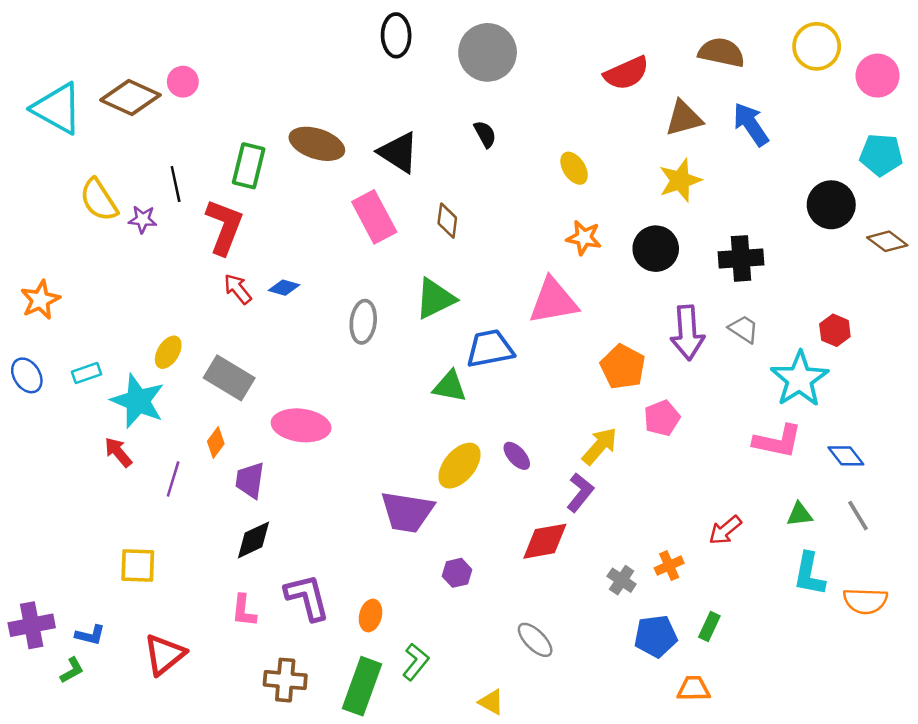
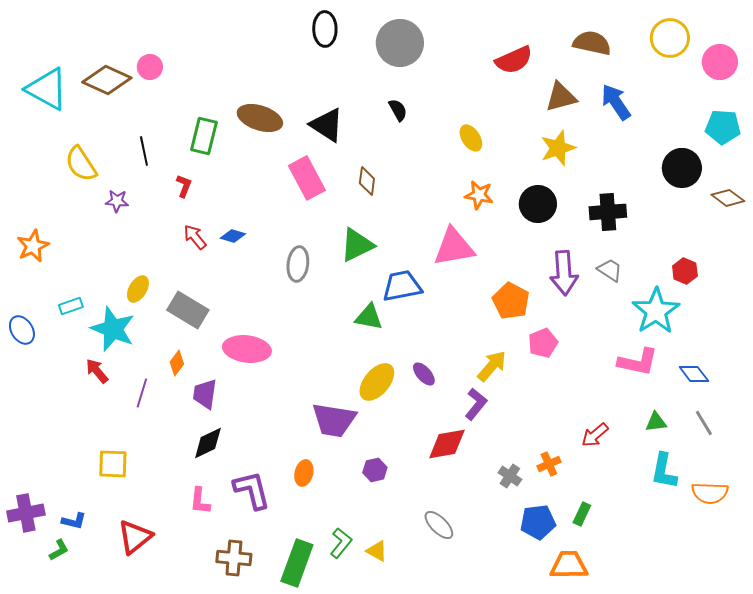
purple star: (143, 219) -> (117, 201), moved
red L-shape: (224, 227) -> (184, 186), size x0.5
blue ellipse: (27, 375) -> (22, 330), moved
orange ellipse: (371, 615) -> (304, 473), moved
orange trapezoid: (693, 689) -> (569, 565), size x1.4
yellow triangle: (491, 702) -> (377, 551), moved

